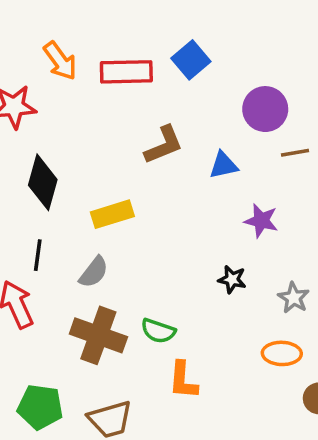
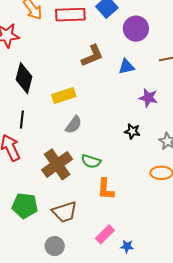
purple circle: (265, 109) -> (136, 29), moved
gray semicircle: (94, 272) -> (74, 125), moved
brown cross: (98, 335) -> (57, 164), turned 36

